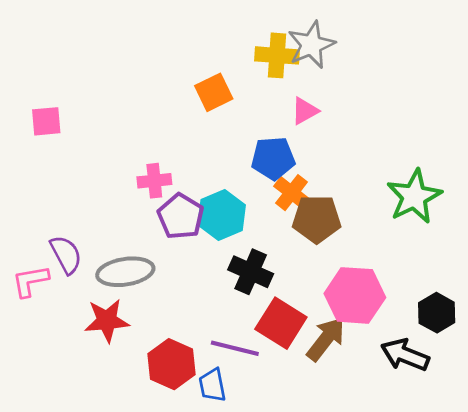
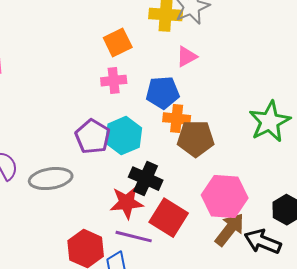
pink cross: (154, 181) -> (114, 81), moved
orange cross: (292, 193) -> (177, 119), turned -32
red star: (107, 321) -> (127, 203), moved
brown arrow: (326, 339) -> (230, 230), moved

